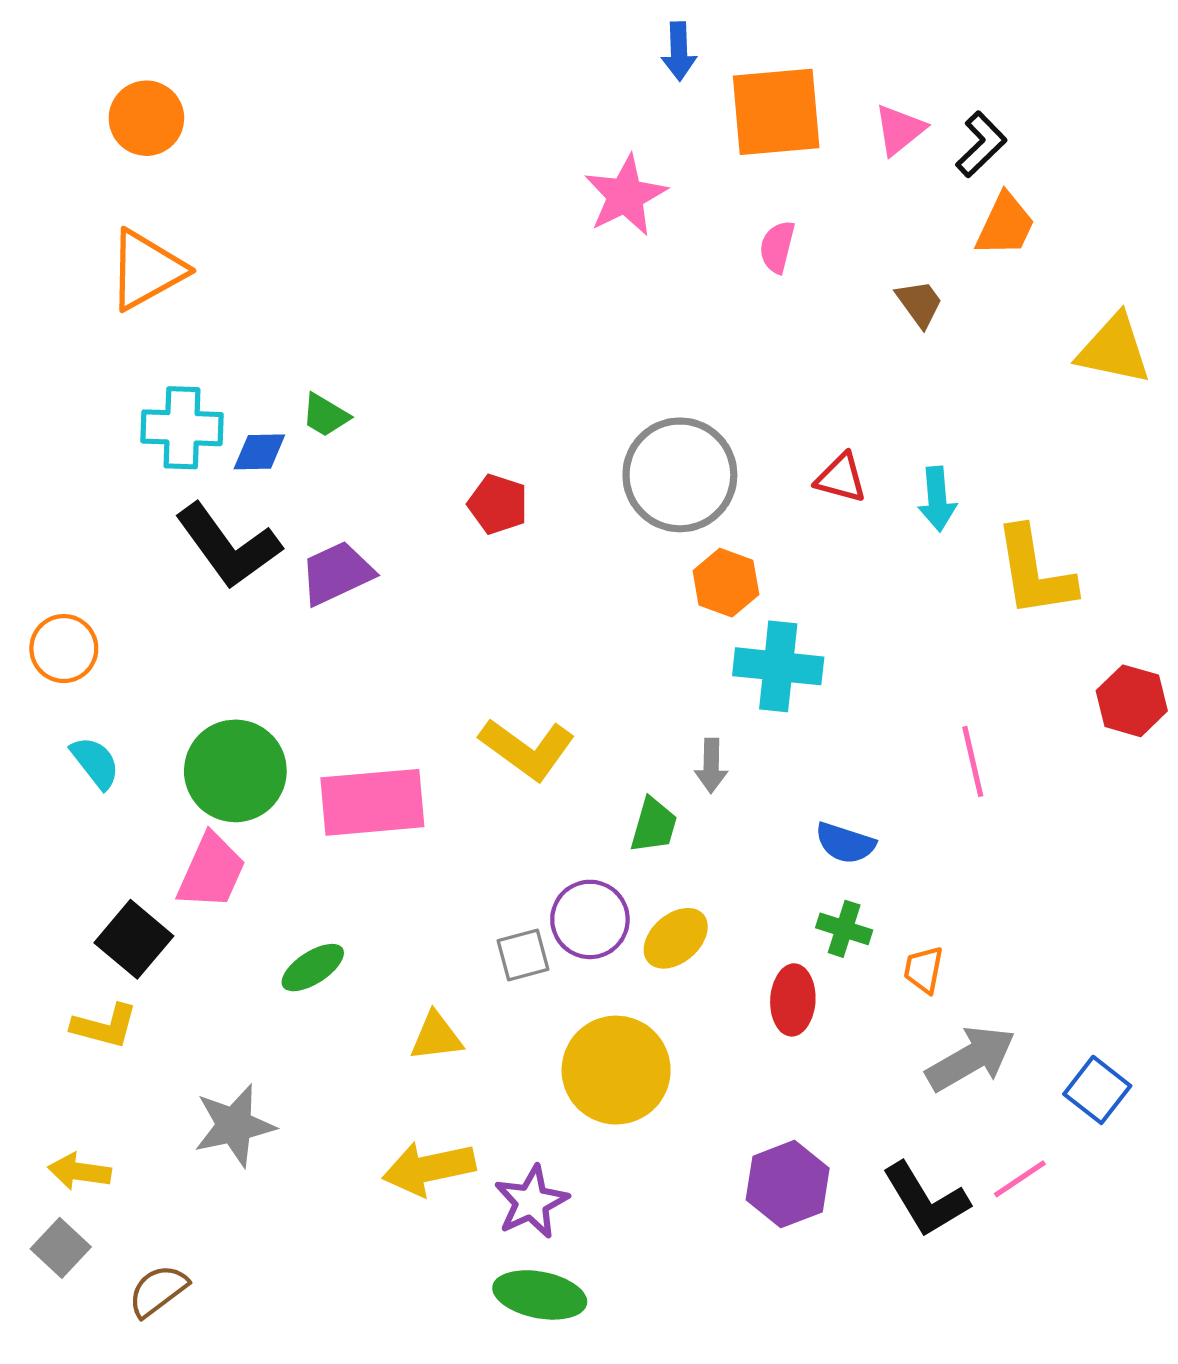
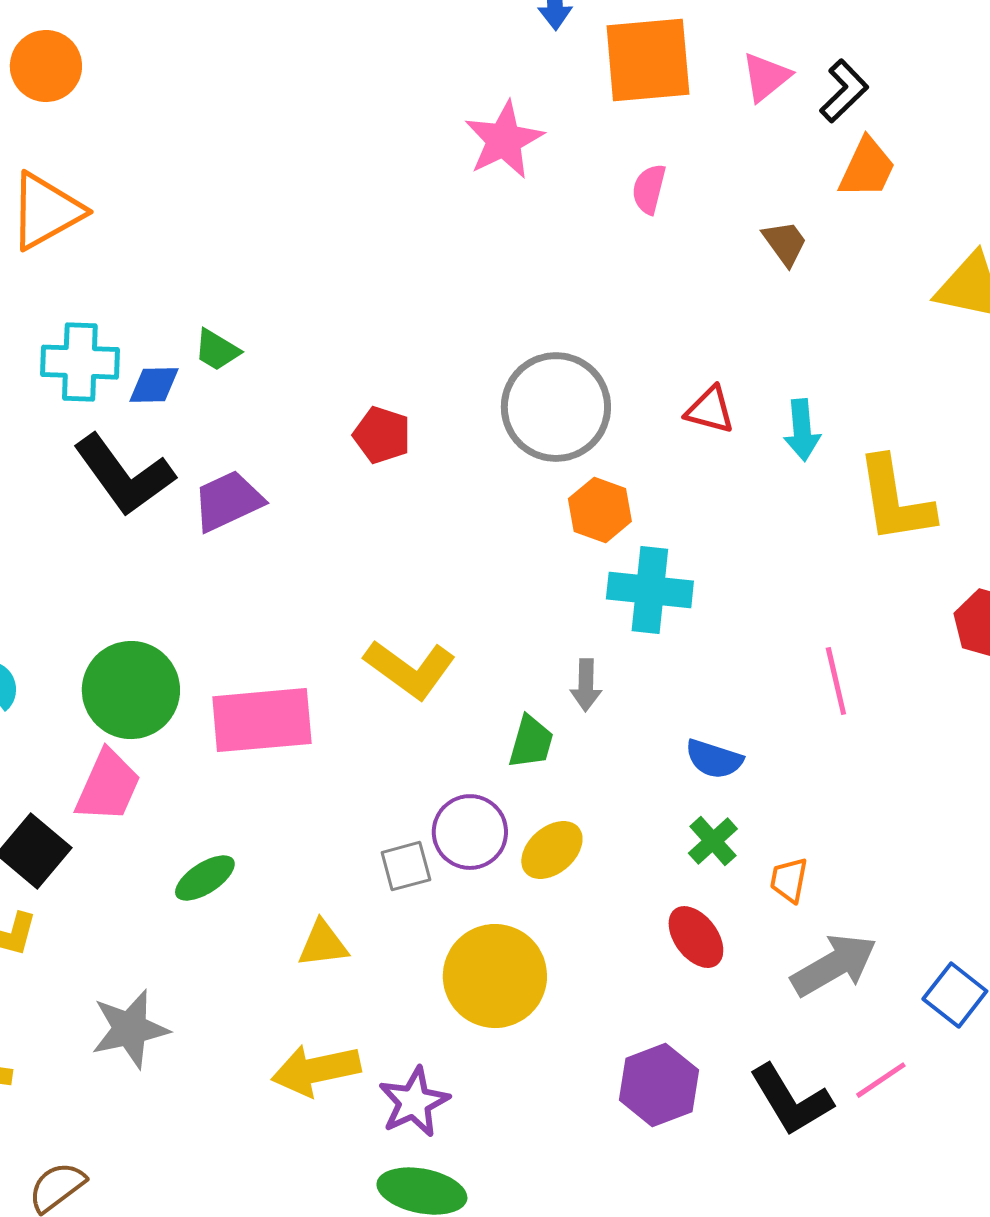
green cross: (844, 929) -> (713, 841), turned 30
red ellipse: (793, 1000) -> (696, 937), moved, turned -40

